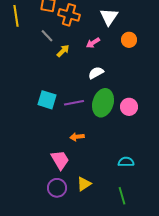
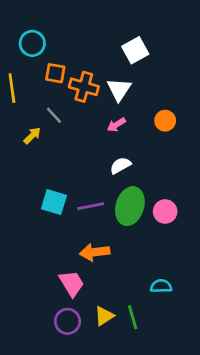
white triangle: (109, 17) -> (119, 89), moved
yellow arrow: (63, 51) -> (32, 136), moved
orange arrow: (77, 137) -> (95, 252), size x1.5
green line: (122, 196) -> (133, 317), moved

